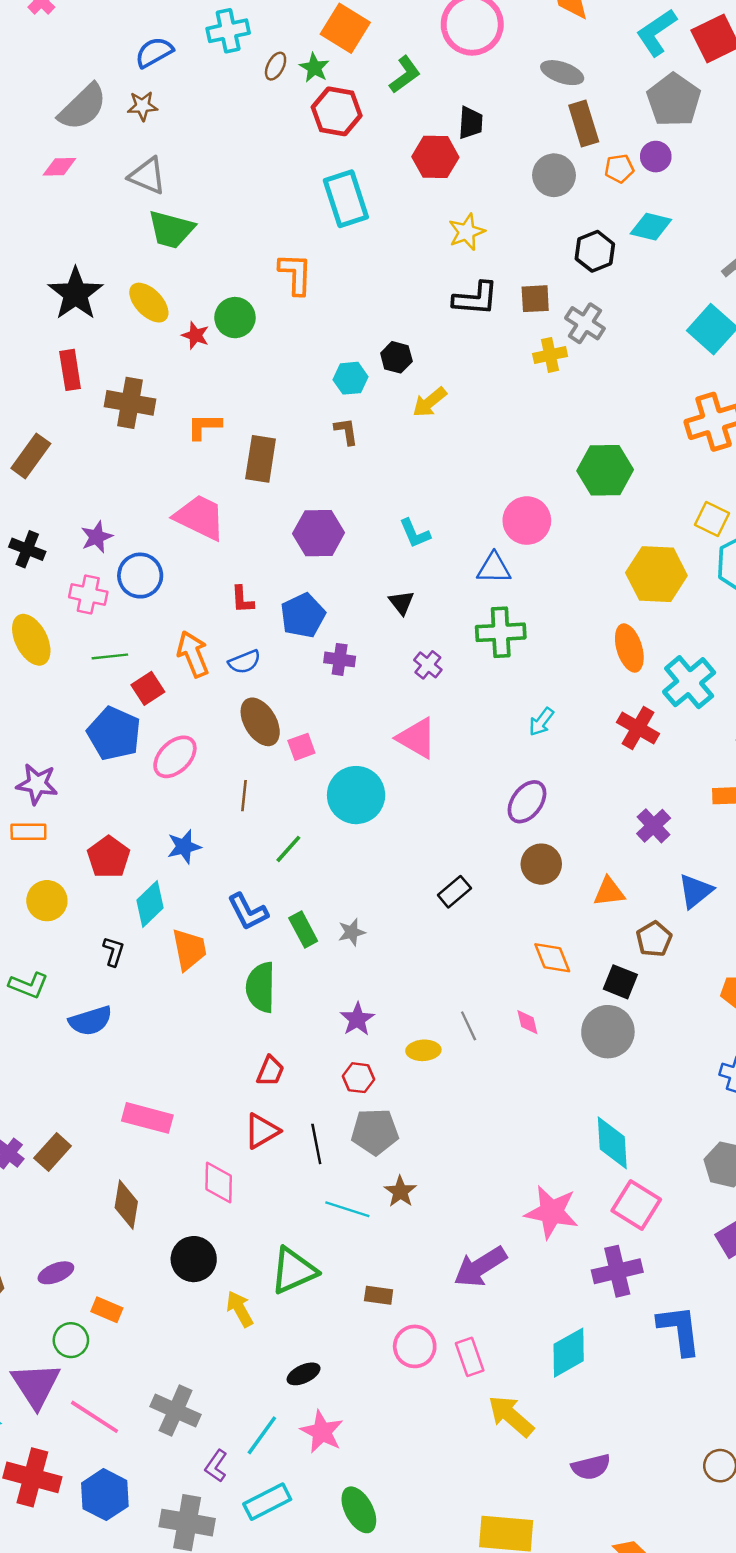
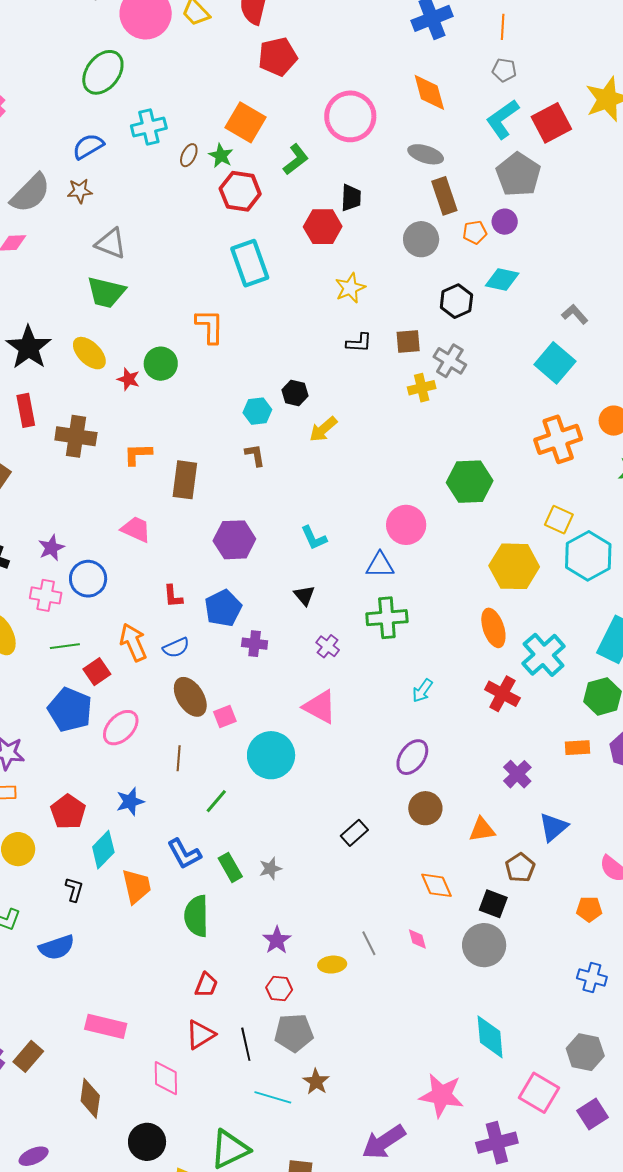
gray triangle: (147, 176) -> (111, 243), moved
black L-shape: (476, 299) -> (359, 343), size x0.7
pink trapezoid: (200, 517) -> (136, 529), size x0.7
pink square: (636, 1205) -> (539, 1093), moved

